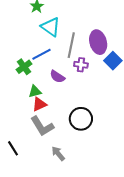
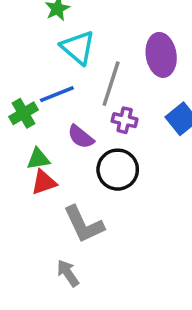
purple ellipse: (98, 42) -> (161, 55), moved
black circle: (81, 119) -> (118, 170), moved
gray L-shape: (42, 126) -> (84, 224), moved

